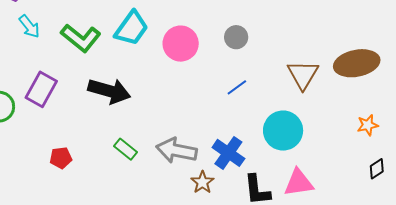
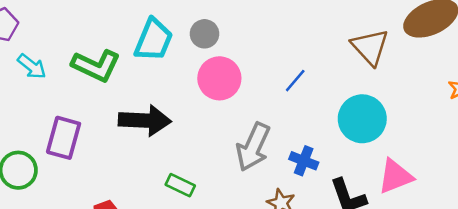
gray circle: (236, 37) -> (205, 34), moved
pink circle: (181, 44) -> (219, 78), moved
gray arrow: (176, 150) -> (253, 147), moved, turned -63
blue cross: (228, 153) -> (304, 161), size x0.7

